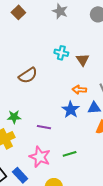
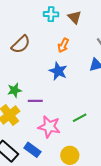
orange arrow: (79, 90) -> (63, 45), moved, turned -56
blue star: (71, 110) -> (58, 71), moved
purple line: (44, 127) -> (35, 101), moved

